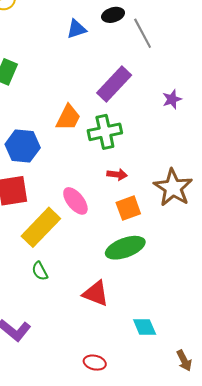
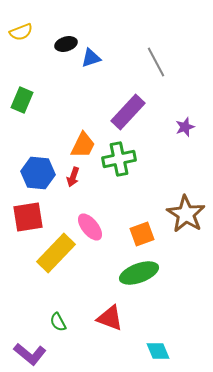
black ellipse: (113, 15) -> (66, 44), moved
red arrow: (117, 174) -> (73, 177), moved, turned 102
green semicircle: (40, 271) -> (58, 322), moved

